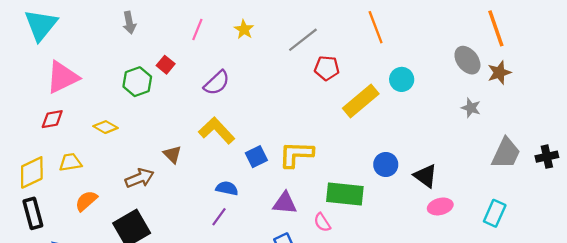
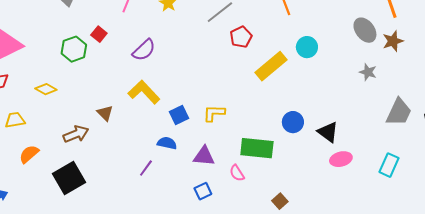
red pentagon: (327, 68) -> (241, 37), turned -30
yellow L-shape: (296, 154) -> (214, 113), size x0.7
blue semicircle: (227, 188) -> (167, 143), moved

